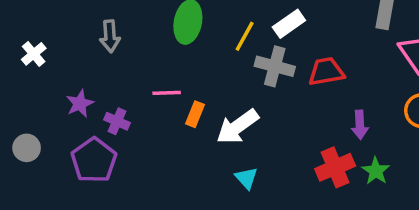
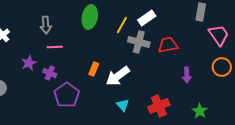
pink line: (167, 93) -> (55, 47), moved
purple pentagon: (94, 160) -> (67, 95), moved
red cross: (335, 167) -> (159, 106), moved
green star: (376, 171) -> (200, 111), moved

